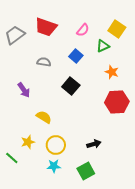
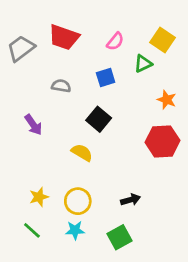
blue square: (76, 56) -> (106, 78), turned 32
orange star: (112, 72) -> (167, 100), moved
yellow semicircle: (44, 117) -> (82, 153), moved
green line: (12, 158) -> (32, 230), moved

